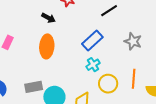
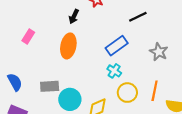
black arrow: (48, 18) -> (74, 16), turned 80
cyan cross: (93, 65) -> (114, 71), turned -32

